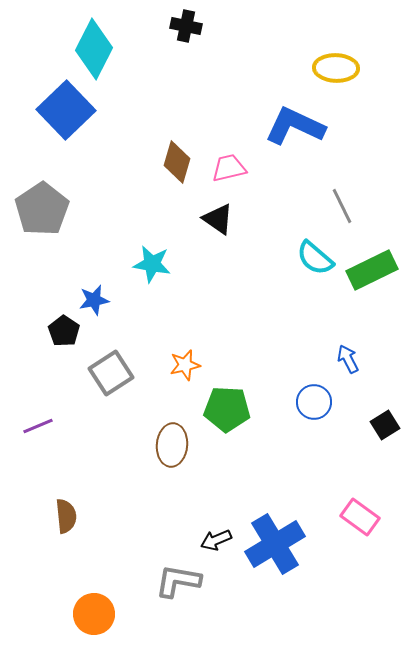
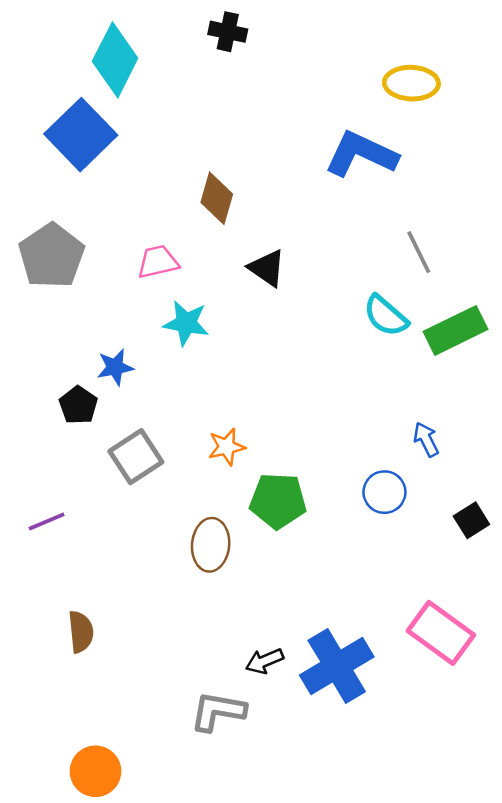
pink trapezoid: (229, 168) -> (158, 262), moved
pink rectangle: (360, 517) -> (441, 633), size x1.4
orange circle: (94, 614) -> (95, 771), moved

